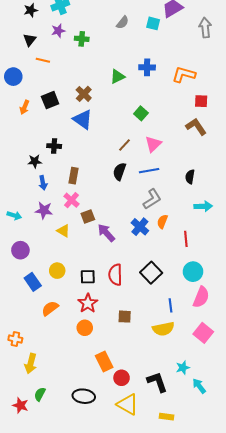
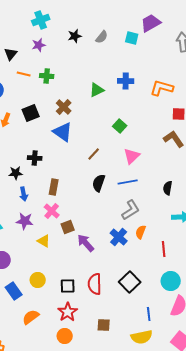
black star: (31, 10) -> (75, 36), moved
green cross: (82, 39) -> (47, 76), moved
brown line: (125, 145) -> (94, 154), moved

